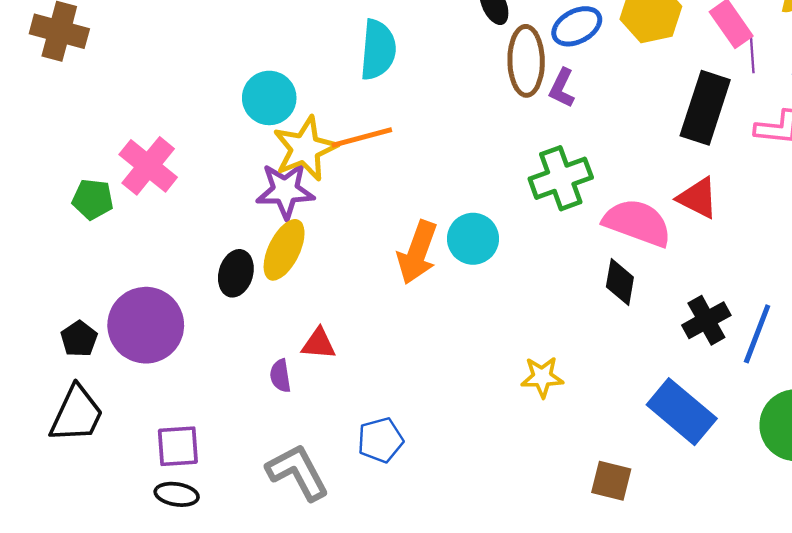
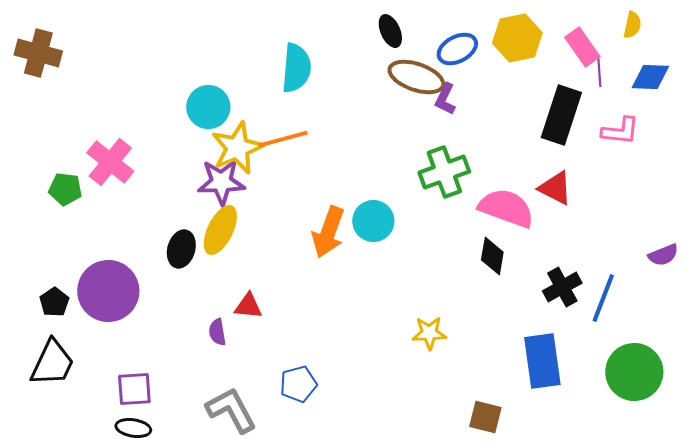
brown ellipse: (526, 61) -> (416, 77), turned -70
blue rectangle: (682, 412) -> (542, 361), turned 42

